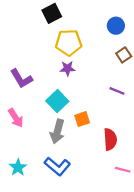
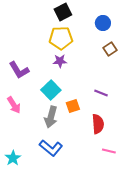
black square: (52, 13) -> (63, 12), moved
purple line: (117, 91) -> (101, 93), moved
cyan star: (18, 167) -> (13, 158), moved

